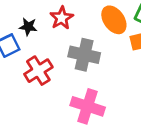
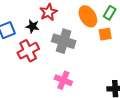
black star: (28, 27) -> (32, 26), moved
pink cross: (88, 106) -> (63, 80), size x0.7

